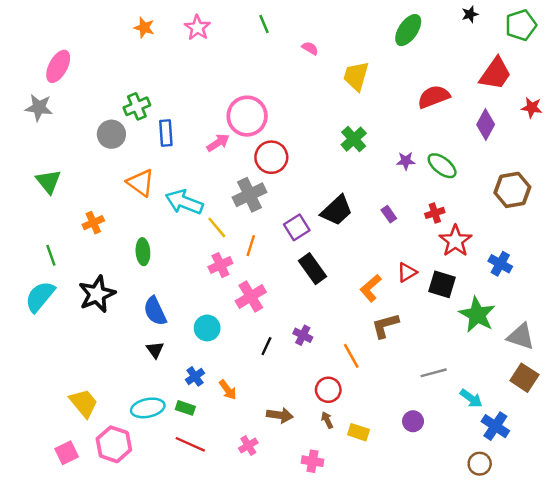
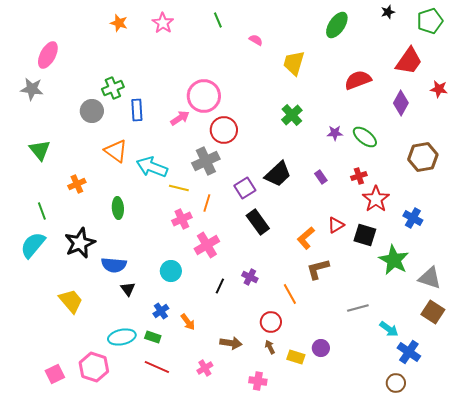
yellow line: (217, 227) -> (179, 188), turned -36
blue semicircle: (155, 311) -> (114, 265), moved, turned -60
yellow trapezoid: (84, 403) -> (71, 301), moved
purple circle: (413, 421) -> (321, 348), moved

